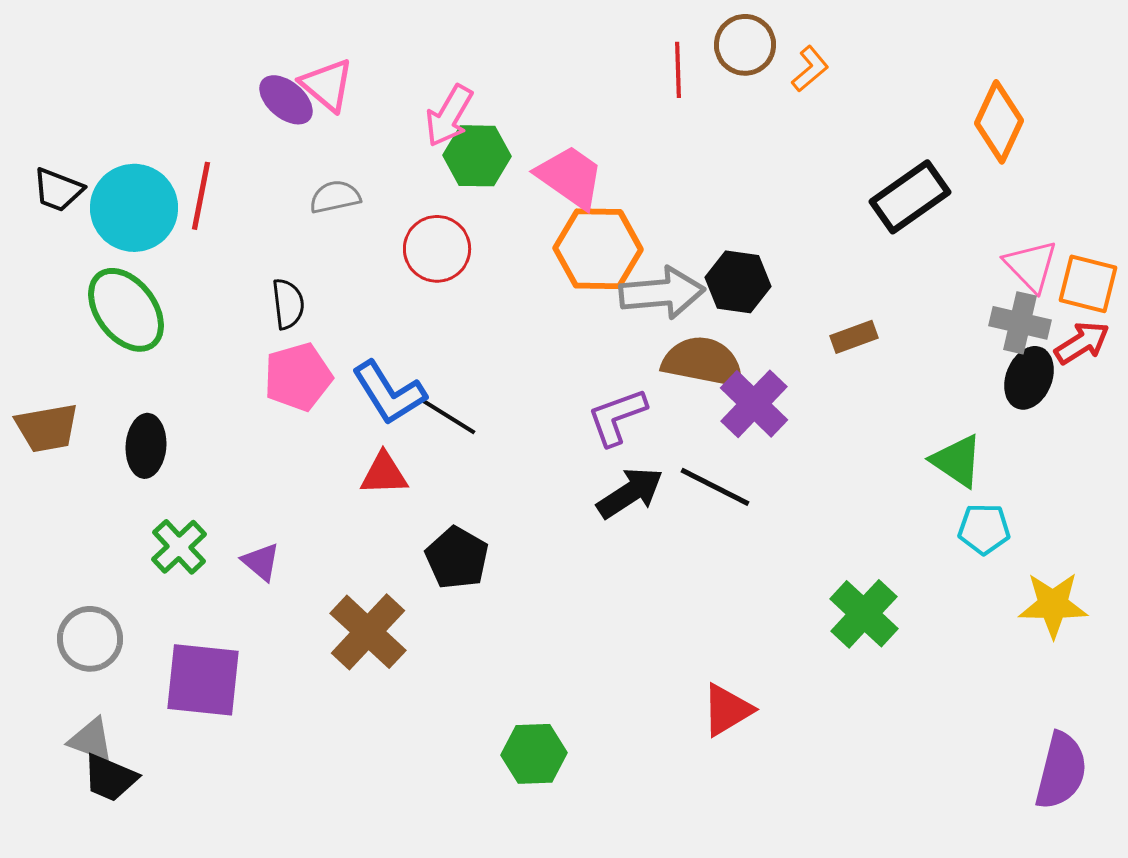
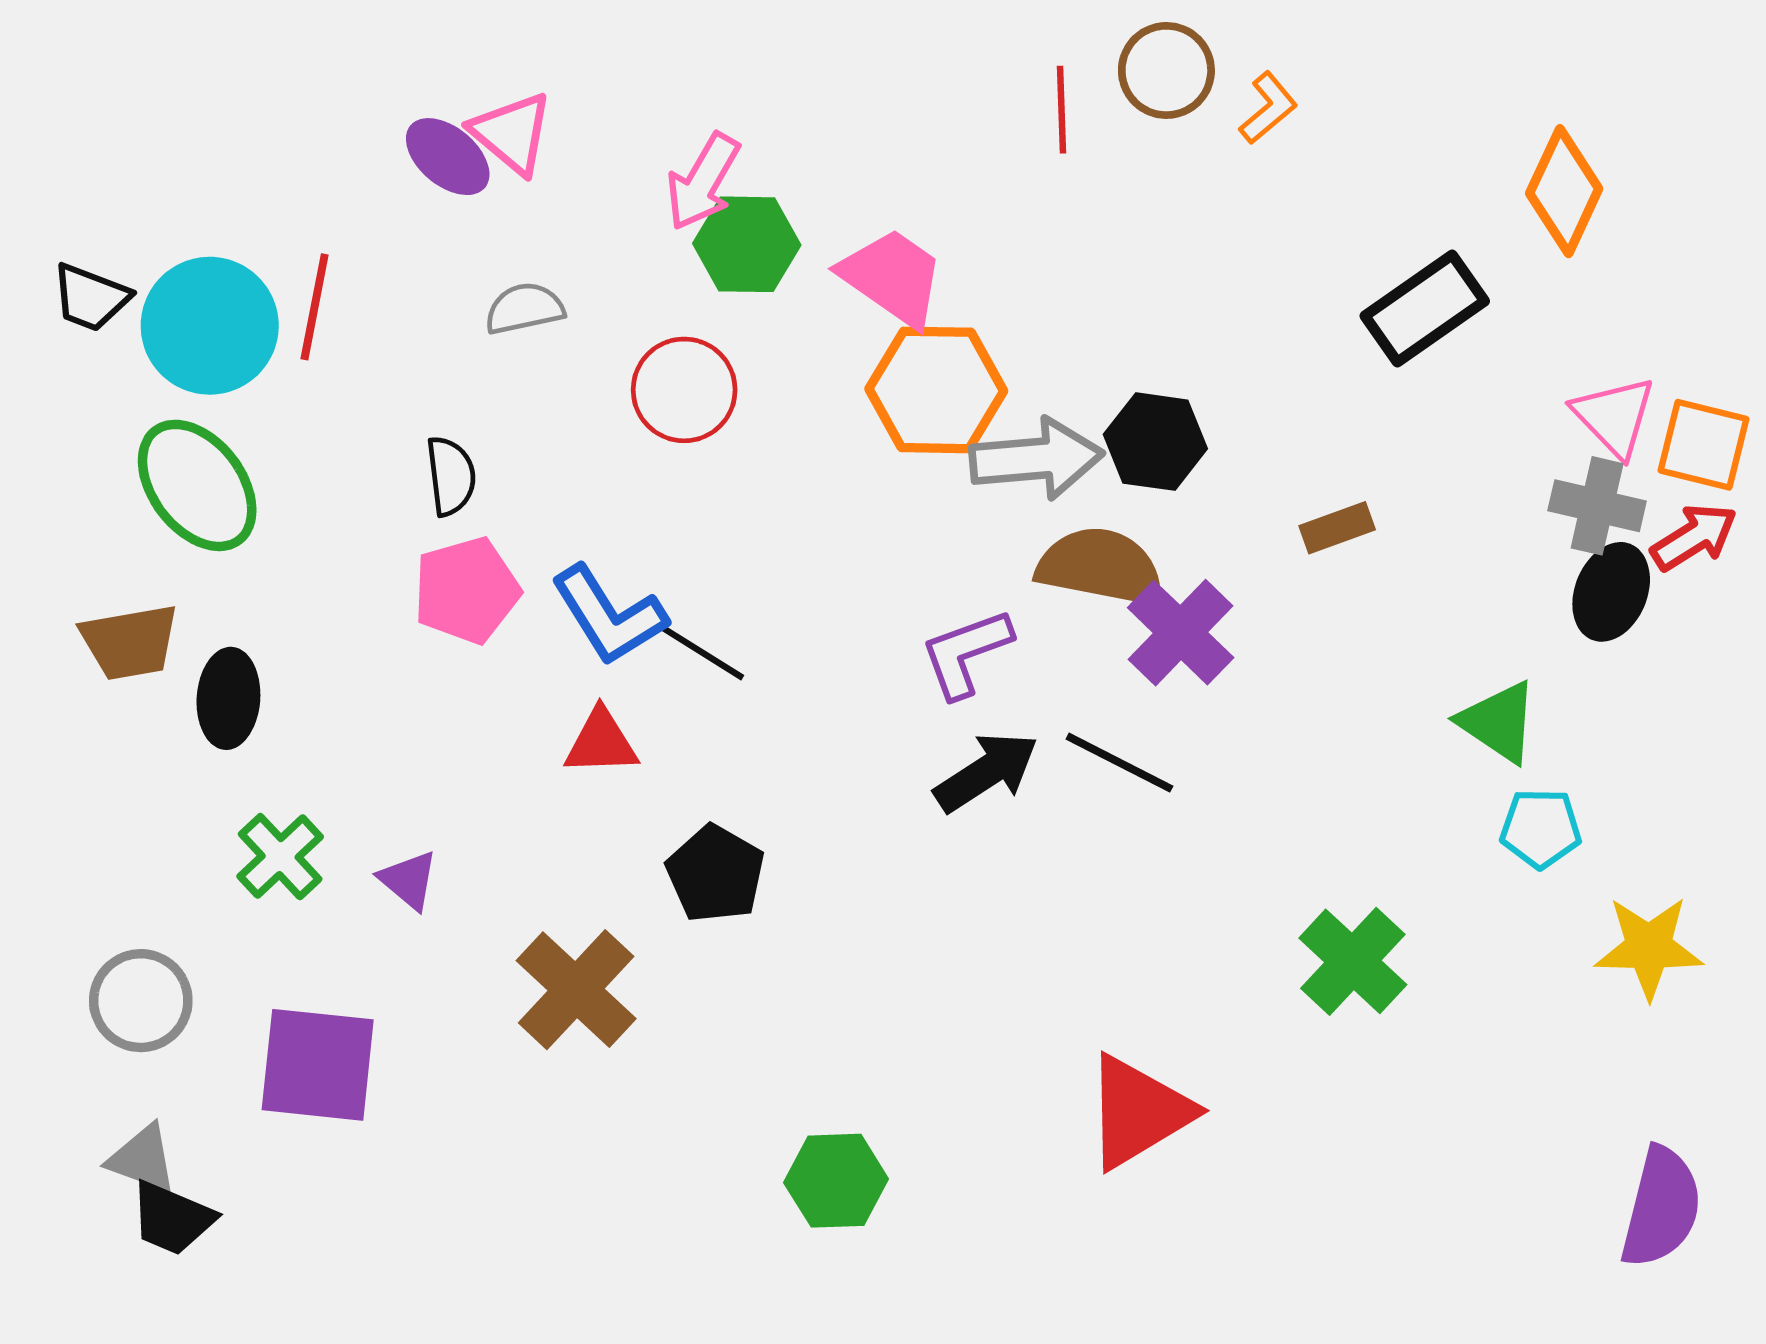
brown trapezoid: (47, 428) -> (130, 642), moved
red triangle: (727, 710) -> (1138, 1112), size x1.4

